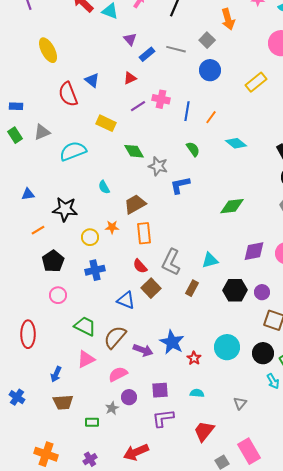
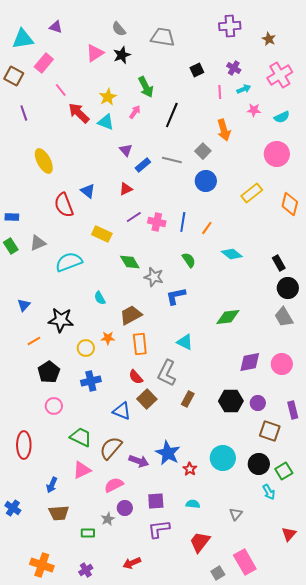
pink cross: (161, 99) -> (157, 222), moved
blue triangle: (28, 194) -> (24, 305), turned -40
cyan triangle: (210, 260) -> (185, 342), moved, turned 42
red arrow: (136, 452) -> (132, 563), size x0.7

